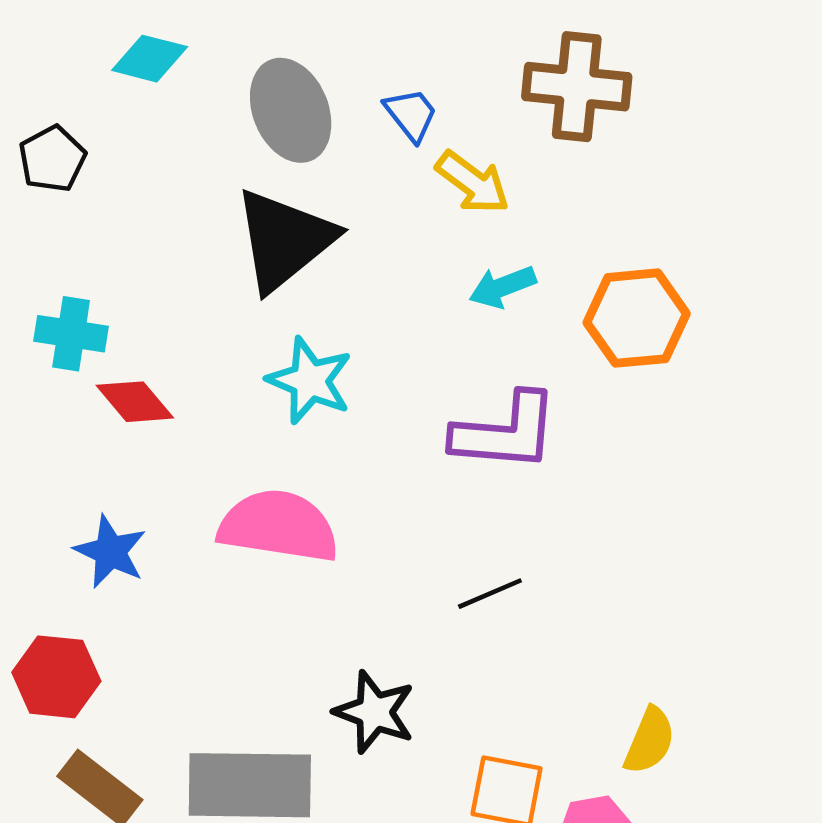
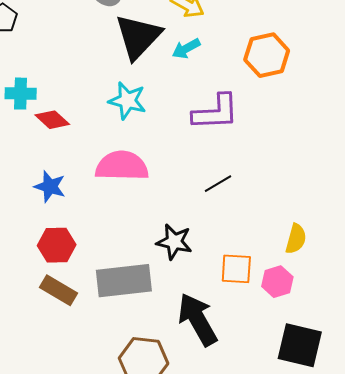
black triangle: (284, 240) -> (138, 37), moved
cyan arrow: (503, 287) -> (186, 49), moved
red hexagon: (56, 677) -> (57, 245), moved

